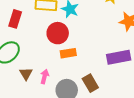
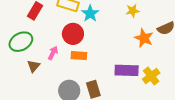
pink arrow: (45, 77) -> (53, 53), moved

